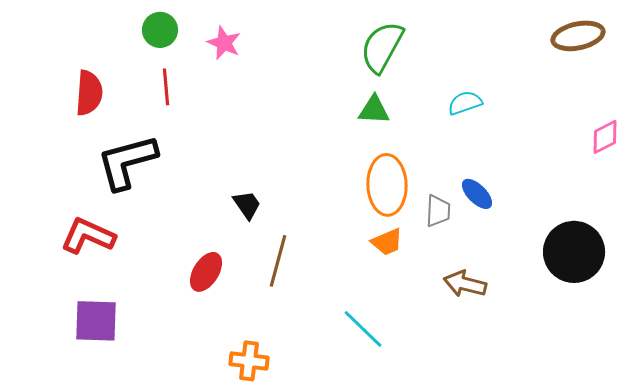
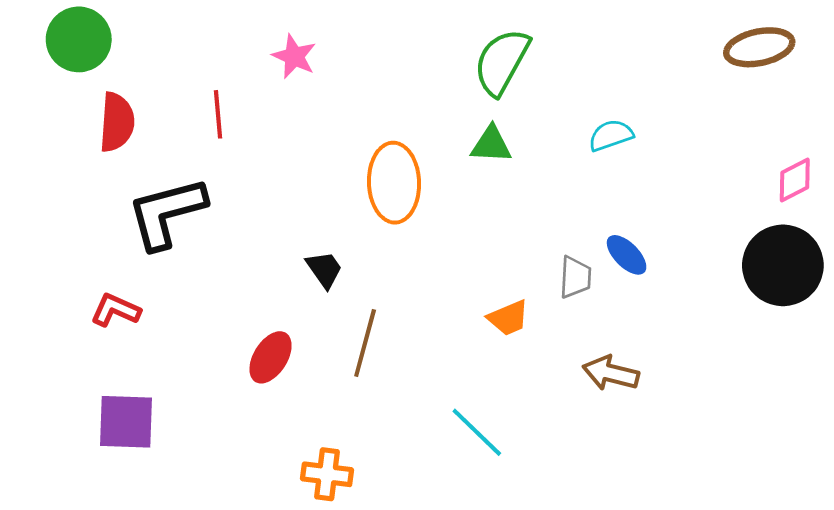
green circle: (160, 30) -> (79, 39), moved, size x1.4
orange ellipse: (387, 185) -> (394, 183), moved
red L-shape: (88, 236) -> (115, 310), size x0.7
black circle: (574, 252) -> (783, 265), moved

